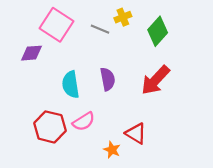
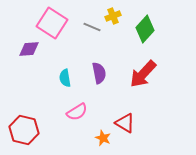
cyan semicircle: (71, 85) -> (65, 78), size x0.7
red hexagon: (50, 127) -> (24, 130), moved

